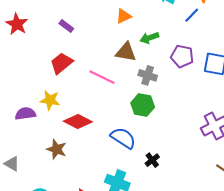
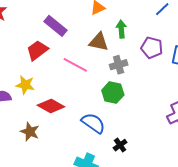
purple rectangle: (66, 26) -> (56, 26), moved, size x1.6
green arrow: (149, 38) -> (121, 29), turned 102
gray cross: (148, 75) -> (119, 65), turned -36

